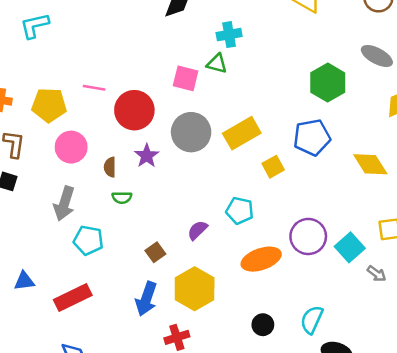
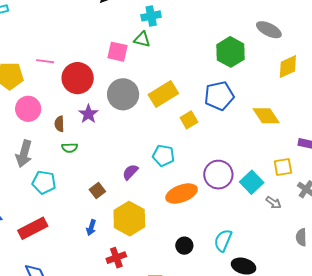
blue arrow: (146, 299) -> (91, 228), size x0.6

